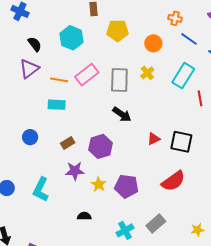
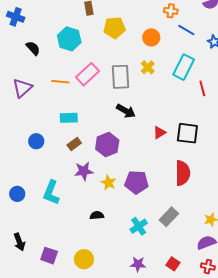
purple triangle: (29, 69) -> (22, 88), moved
cyan rectangle: (57, 105) -> (69, 118), moved
red semicircle: (173, 181) -> (183, 173), turned -50

